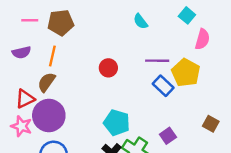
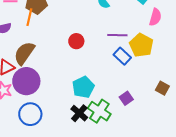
orange line: (52, 56) -> (29, 17), moved
brown semicircle: (46, 82) -> (24, 53), size x1.4
cyan pentagon: (117, 123) -> (83, 87), turned 30

